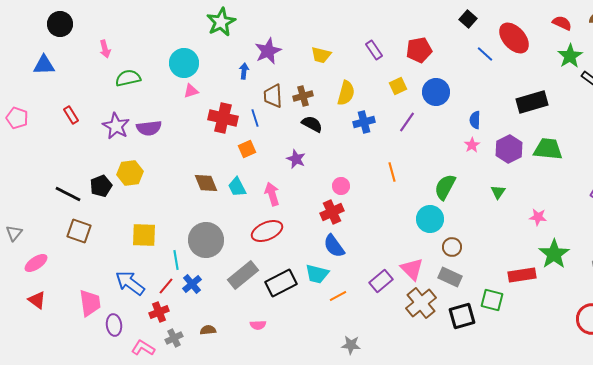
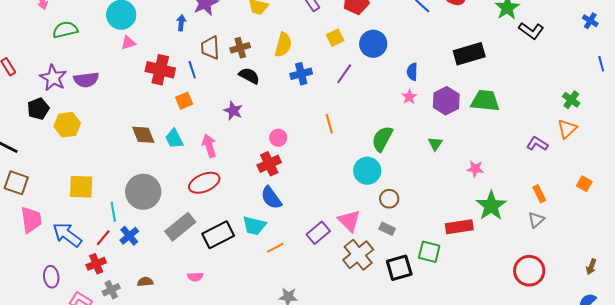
black pentagon: (101, 186) -> (38, 109), moved
gray rectangle: (450, 277) -> (387, 229), size x0.7
pink trapezoid: (90, 303) -> (31, 220), moved

